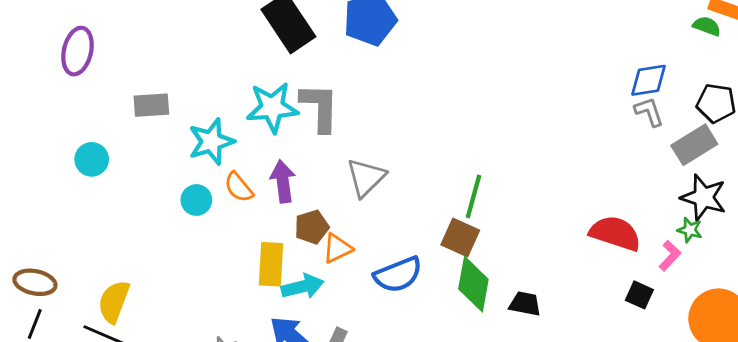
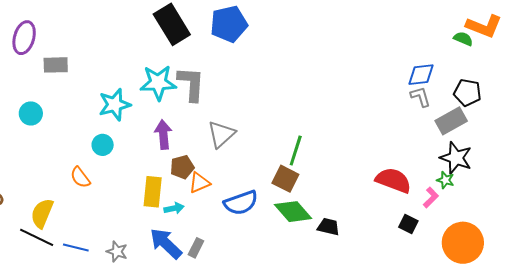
gray rectangle: (151, 105) -> (56, 65), moved
orange semicircle: (239, 187) -> (80, 177), moved
green diamond: (473, 284) -> (293, 212), turned -54
cyan arrow: (303, 287) -> (174, 208), size x0.7

